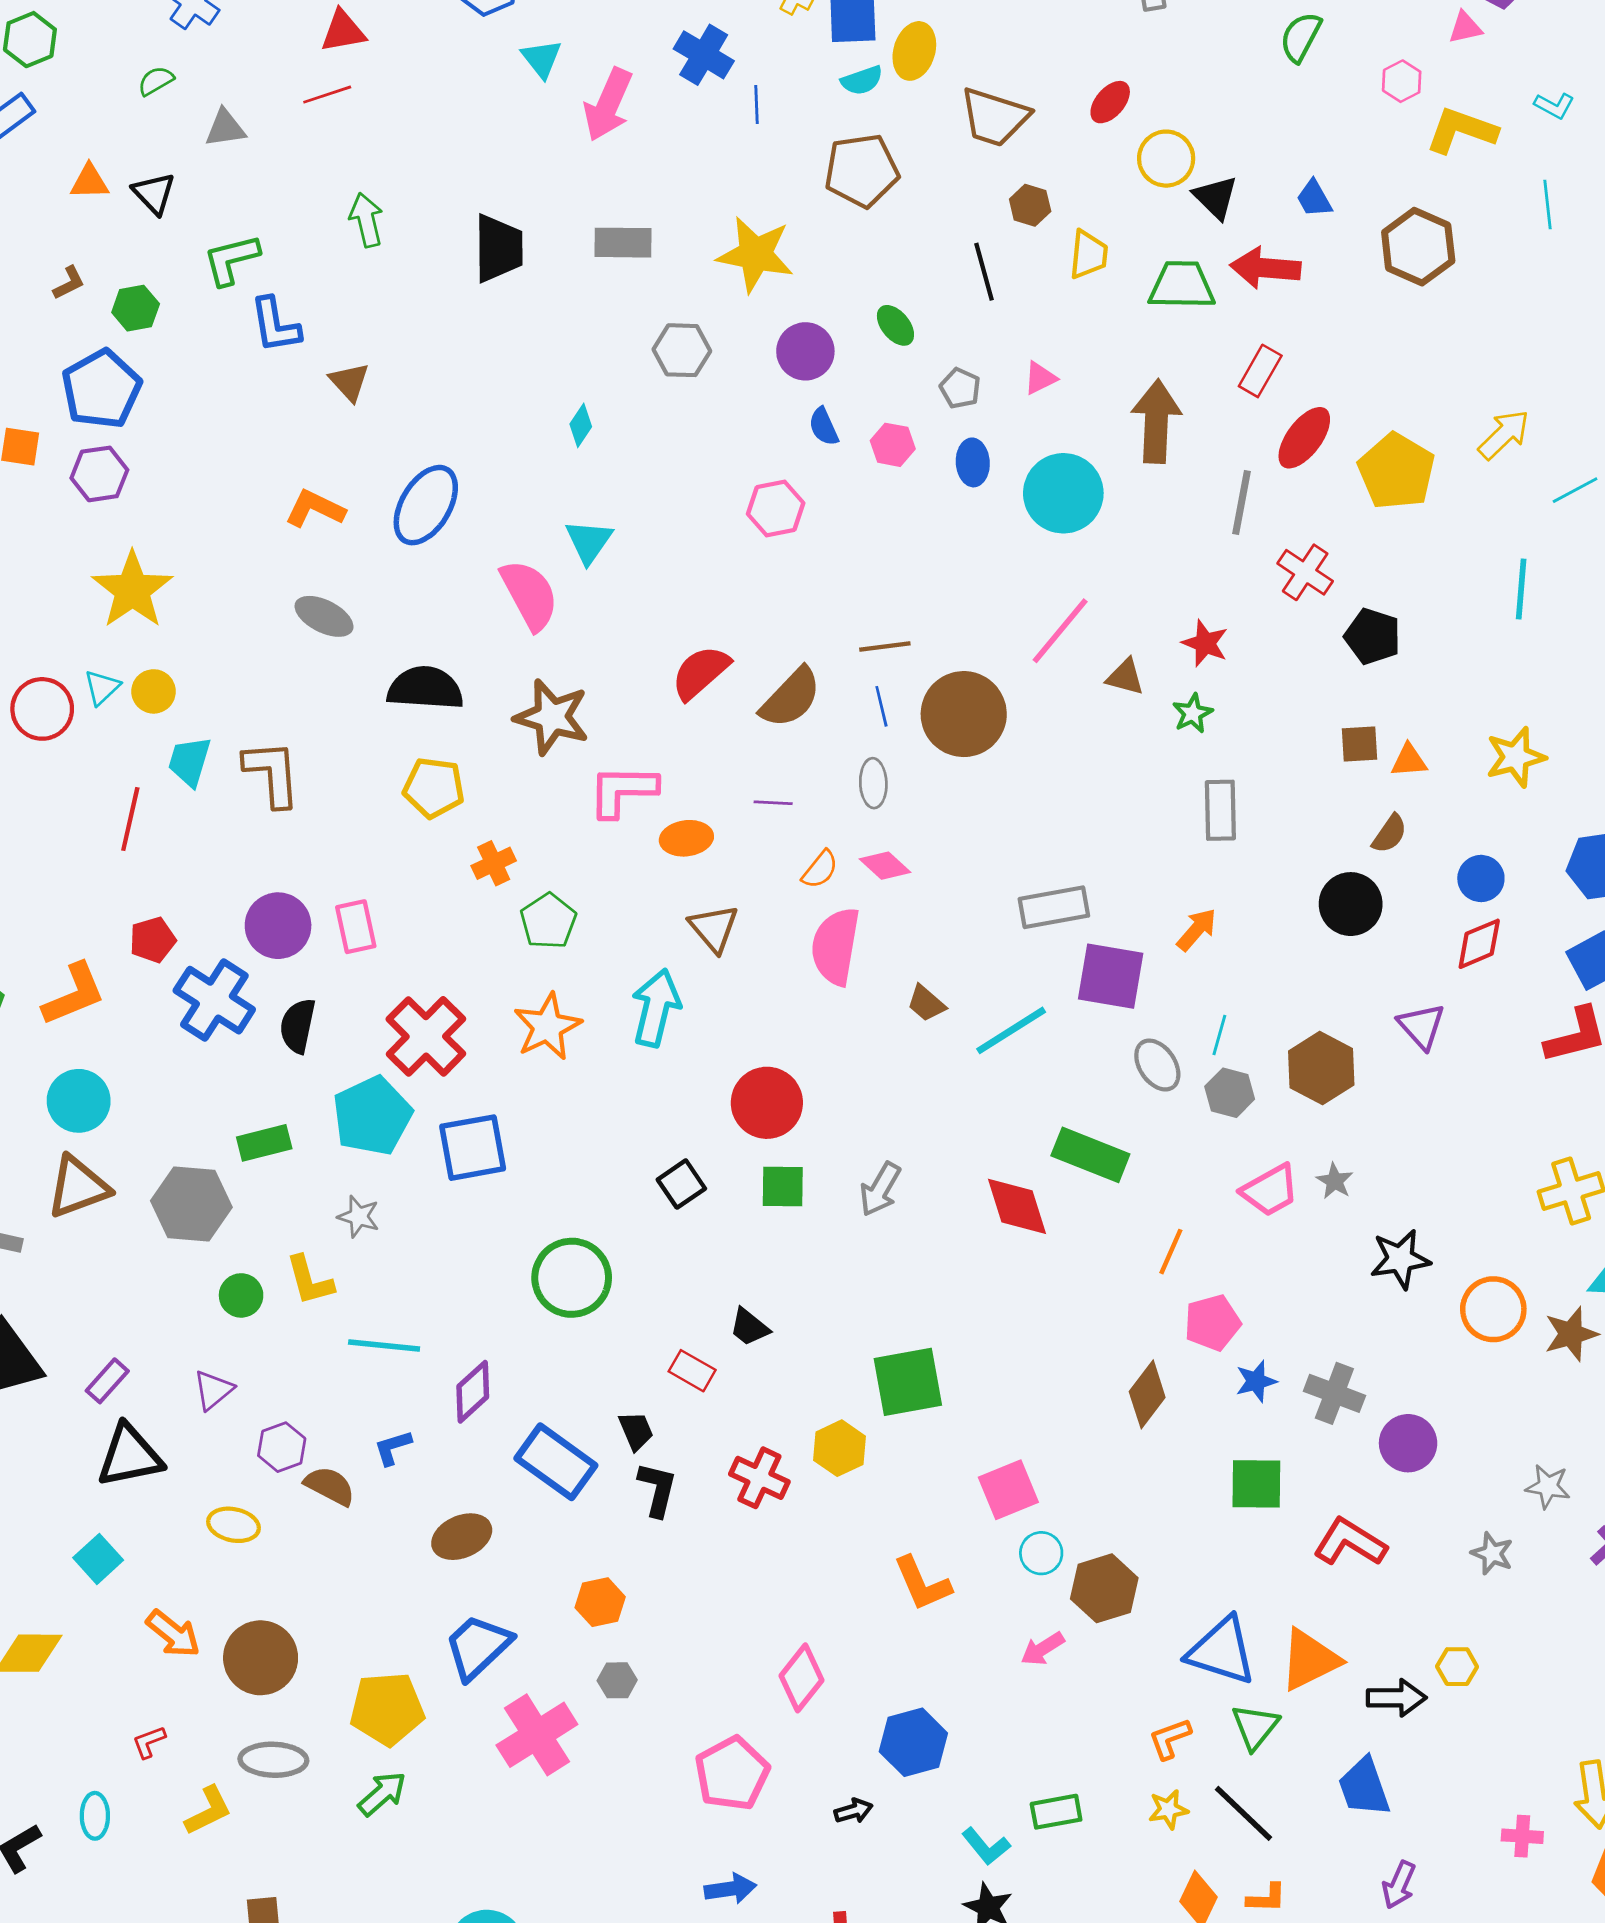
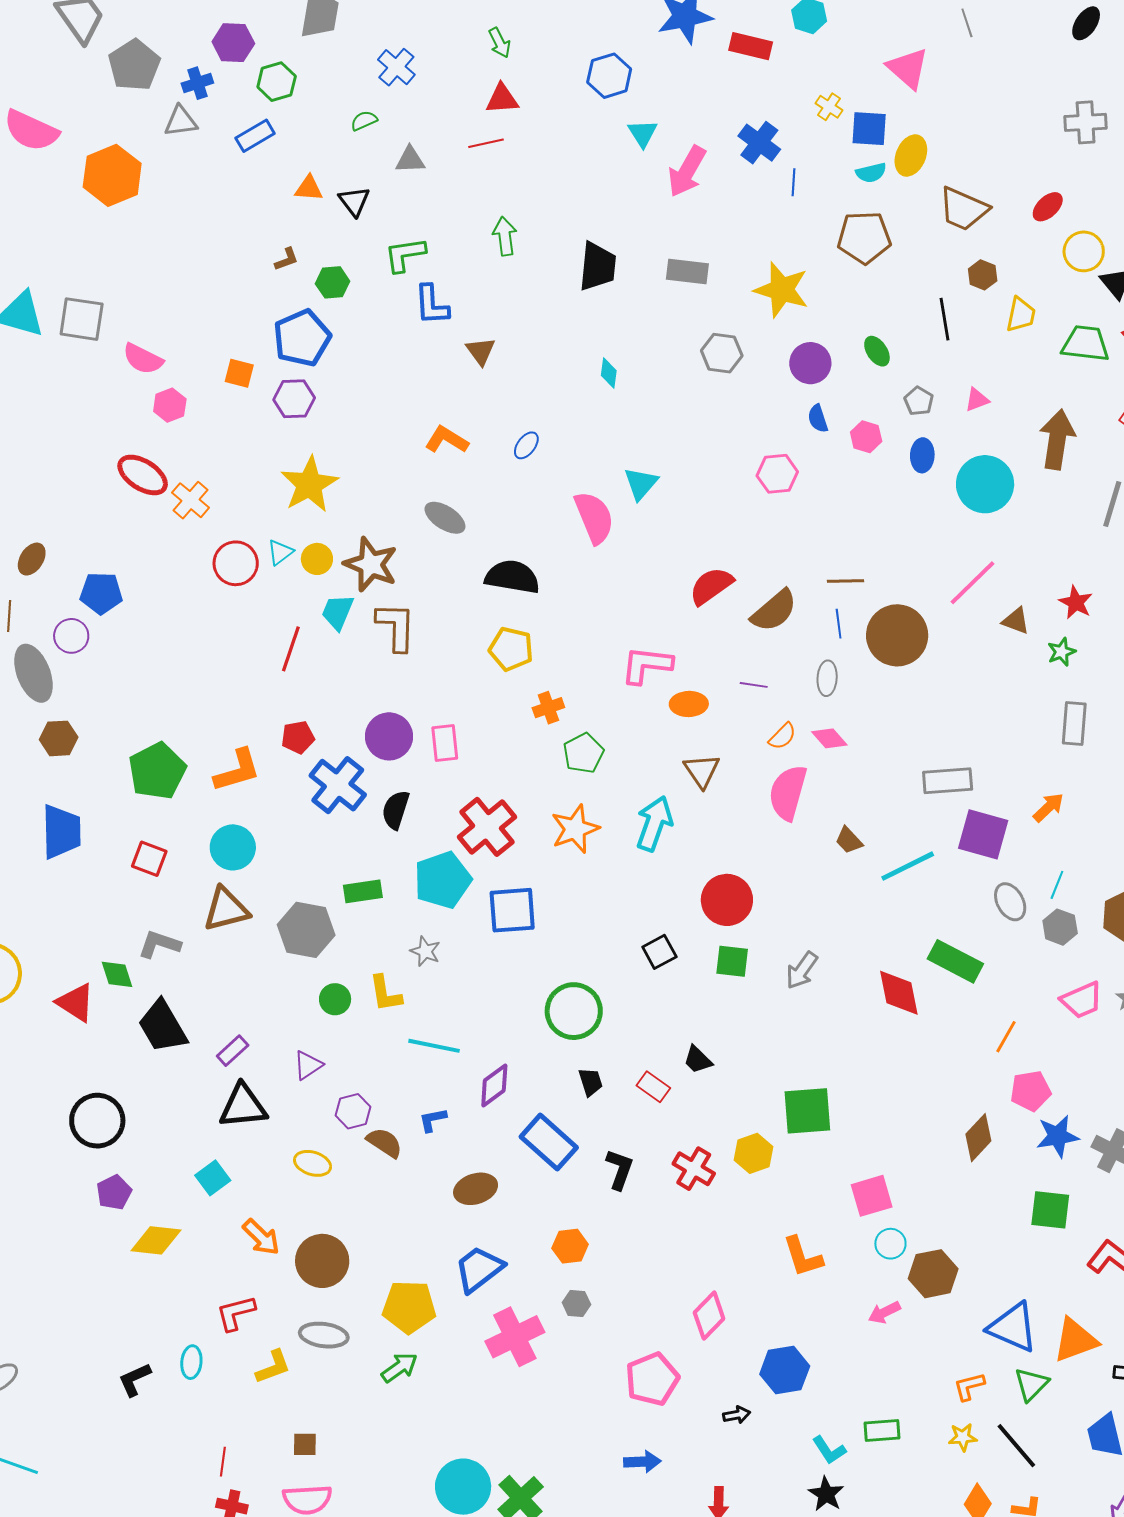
cyan diamond: (581, 425) -> (609, 373), moved, turned -32
blue ellipse: (426, 505) -> (526, 445), size x0.5
brown star: (552, 717) -> (371, 564), moved
blue star: (1256, 1381) -> (1058, 1136), size x1.4
black trapezoid: (636, 1431) -> (591, 1082), moved
red L-shape: (149, 1742) -> (236, 1313), size x1.6

